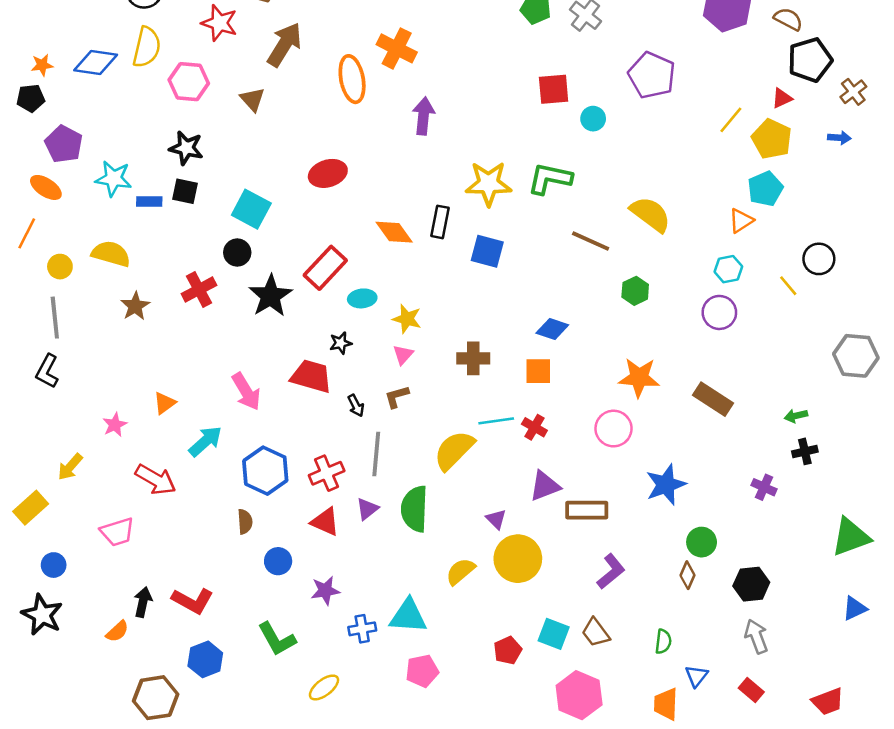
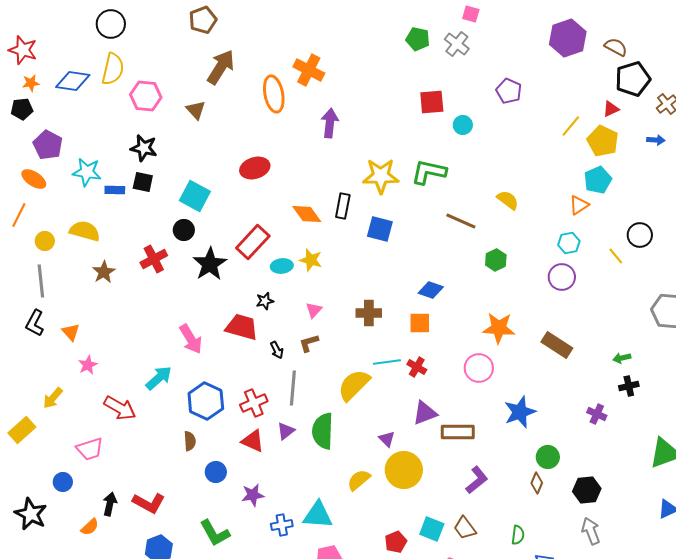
red star: (219, 23) -> (23, 50), moved
purple pentagon: (652, 75) -> (509, 91), size x0.7
yellow semicircle: (651, 214) -> (508, 200), size x0.7
yellow star: (407, 319) -> (311, 260), moved
orange triangle: (165, 403) -> (71, 332), moved, turned -36
blue circle: (54, 565) -> (63, 482), moved

